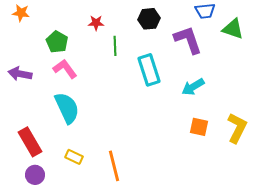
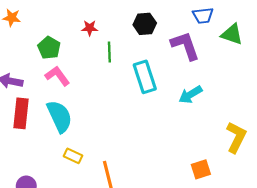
orange square: (199, 127) -> (201, 169), moved, turned -30
red rectangle: (30, 142) -> (21, 113), moved, turned 36
yellow rectangle: (74, 157) -> (73, 156), moved

